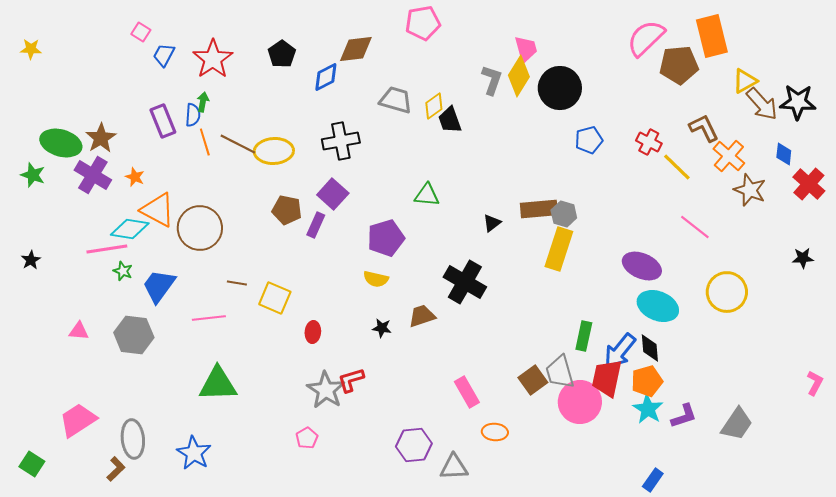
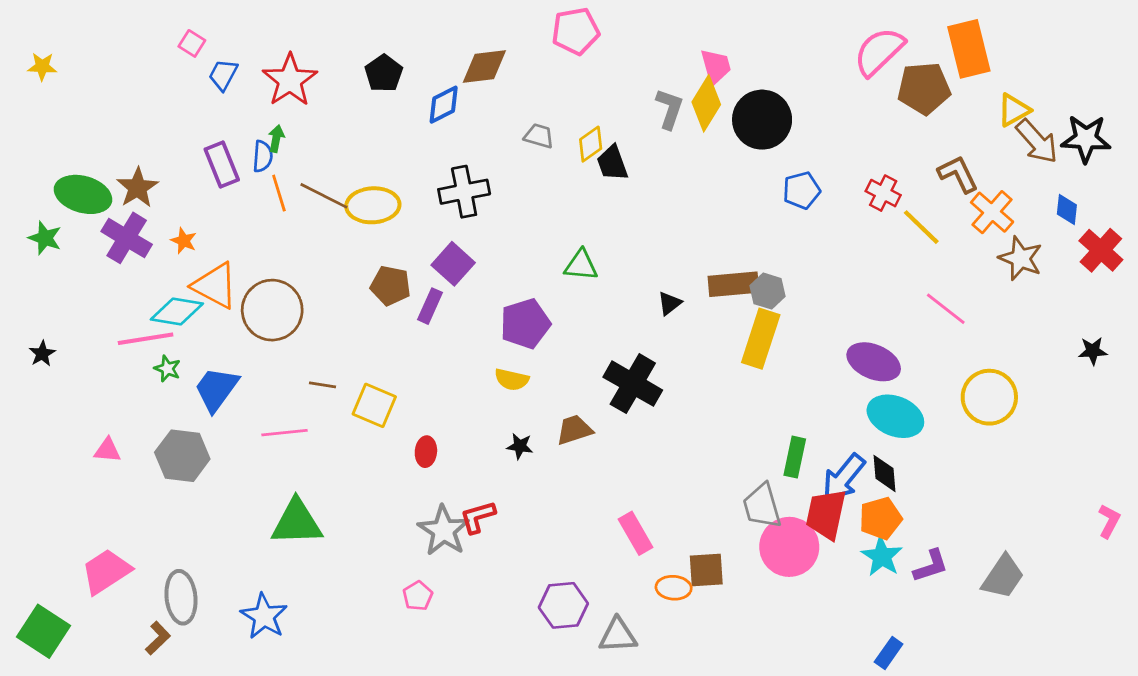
gray trapezoid: (396, 100) -> (539, 136), size x0.7
brown square: (533, 380) -> (706, 570), moved, turned 32
green square: (32, 464) -> (44, 631), size x1.5

